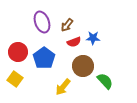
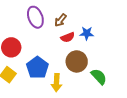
blue pentagon: (44, 58) -> (37, 68), moved
yellow arrow: (63, 87) -> (57, 83), turned -36

